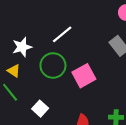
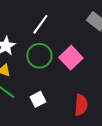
white square: (40, 109) -> (38, 99), turned 35

